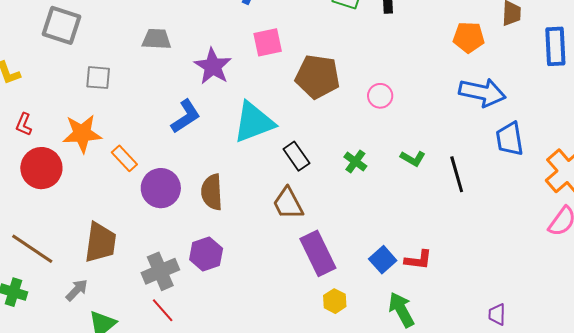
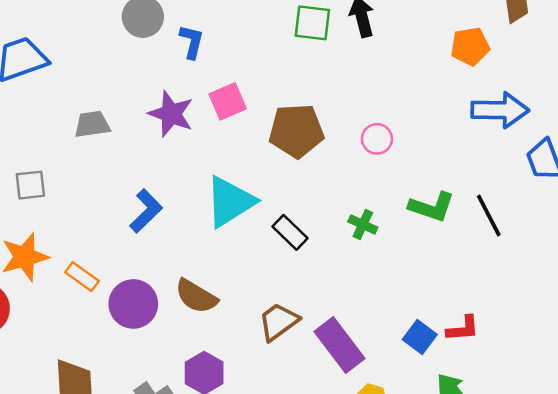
purple star: (213, 66) -> (171, 114), moved
green L-shape: (413, 158) -> (432, 207), size x1.5
brown semicircle: (212, 192) -> (196, 296), turned -45
brown trapezoid: (288, 203) -> (278, 322), moved, turned 93

